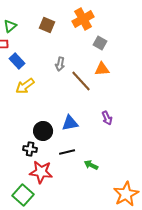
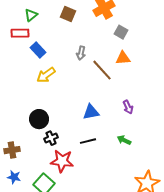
black circle: (43, 131) -> (39, 119), moved
black cross: (30, 149) -> (51, 138), turned -32
green arrow: (91, 165) -> (124, 140), moved

